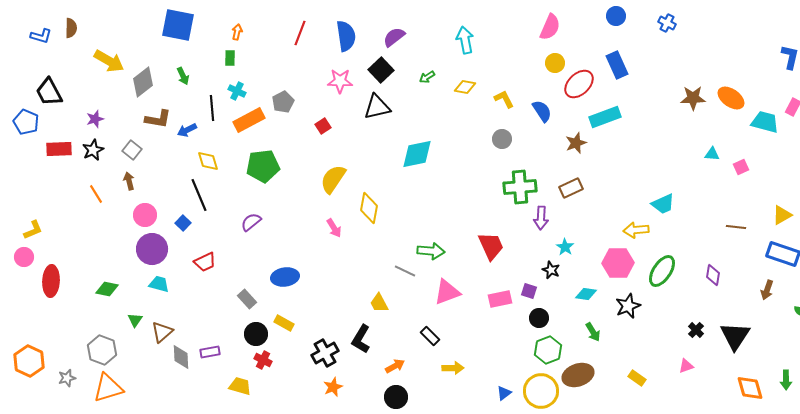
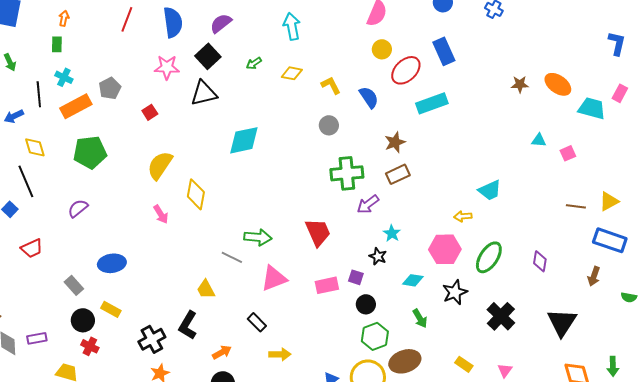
brown star: (693, 98) -> (520, 84), size x0.7
brown star: (576, 143) -> (395, 142), moved
purple arrow: (541, 218) -> (368, 204), turned 50
brown line: (736, 227) -> (576, 206), moved
yellow arrow: (636, 230) -> (463, 216), size x0.7
black cross: (696, 330) -> (501, 316), moved, size x1.8
pink triangle: (686, 366) -> (505, 370), moved, turned -35

